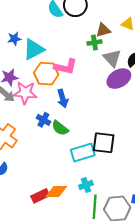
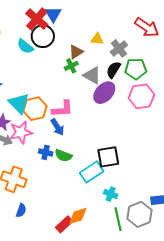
cyan triangle: (34, 49) -> (19, 103), moved, turned -30
pink L-shape: (66, 67) -> (62, 109), moved
cyan cross: (86, 185) -> (111, 194), moved, turned -32

